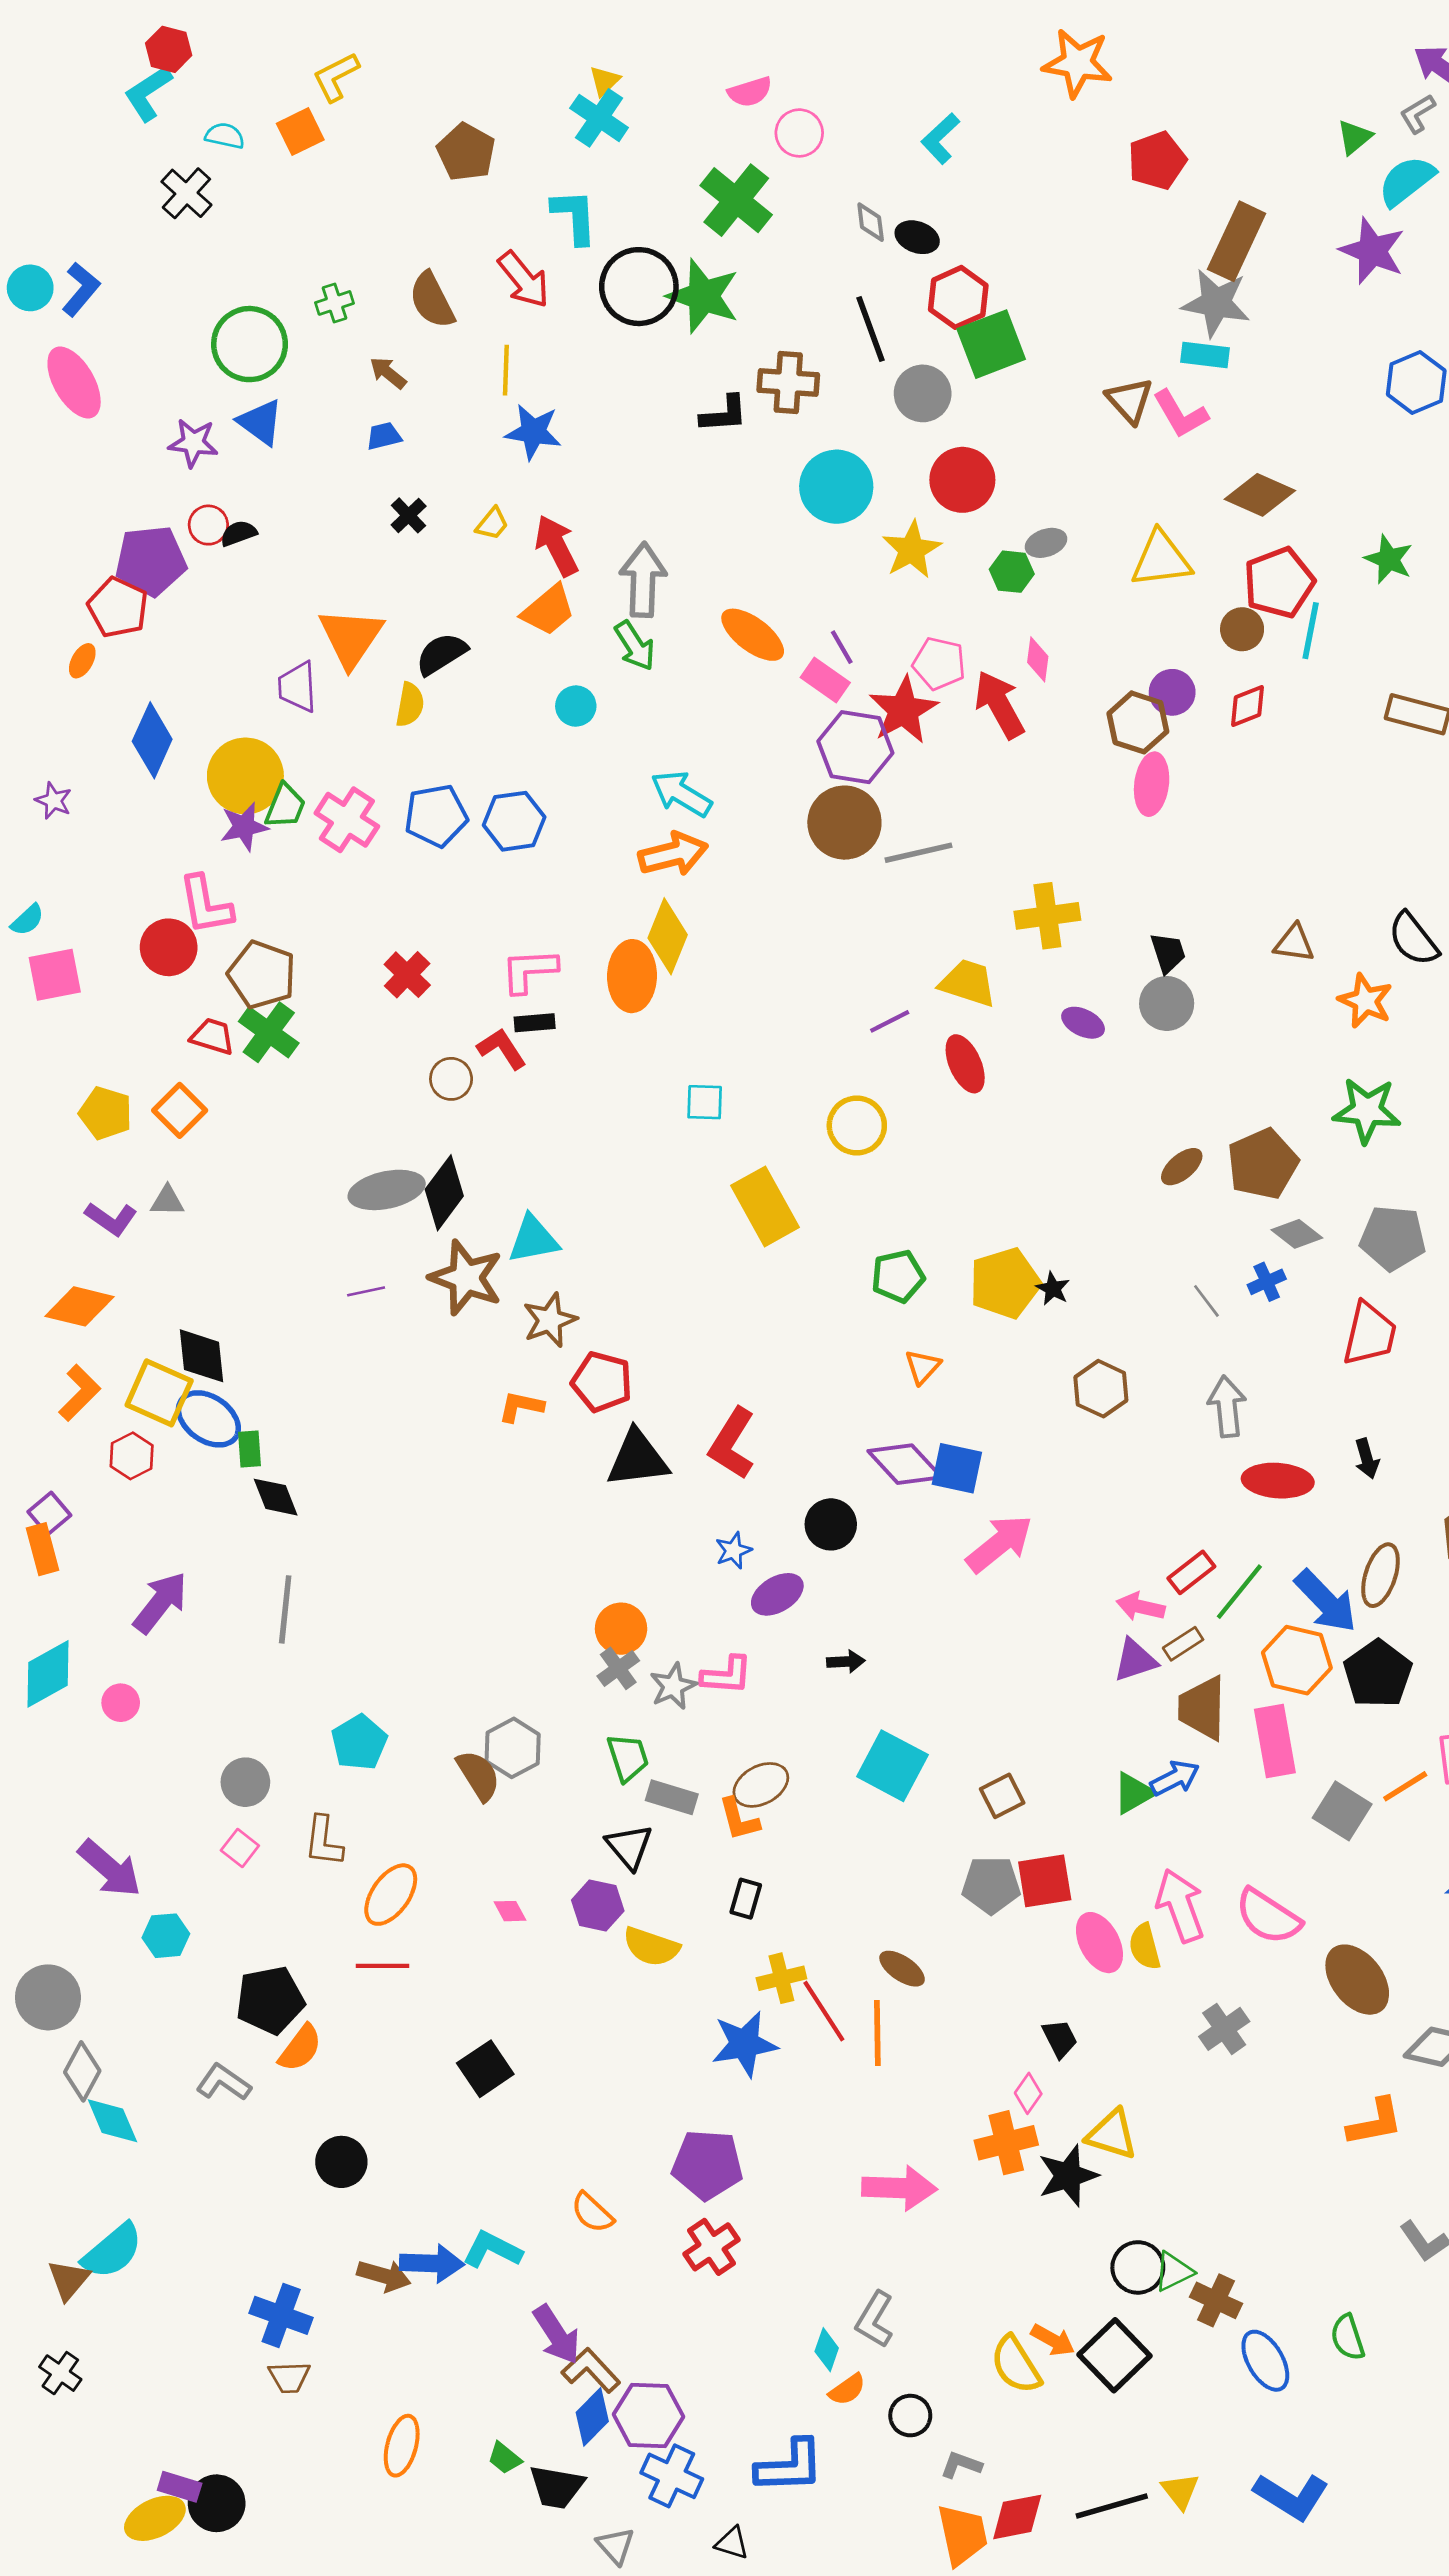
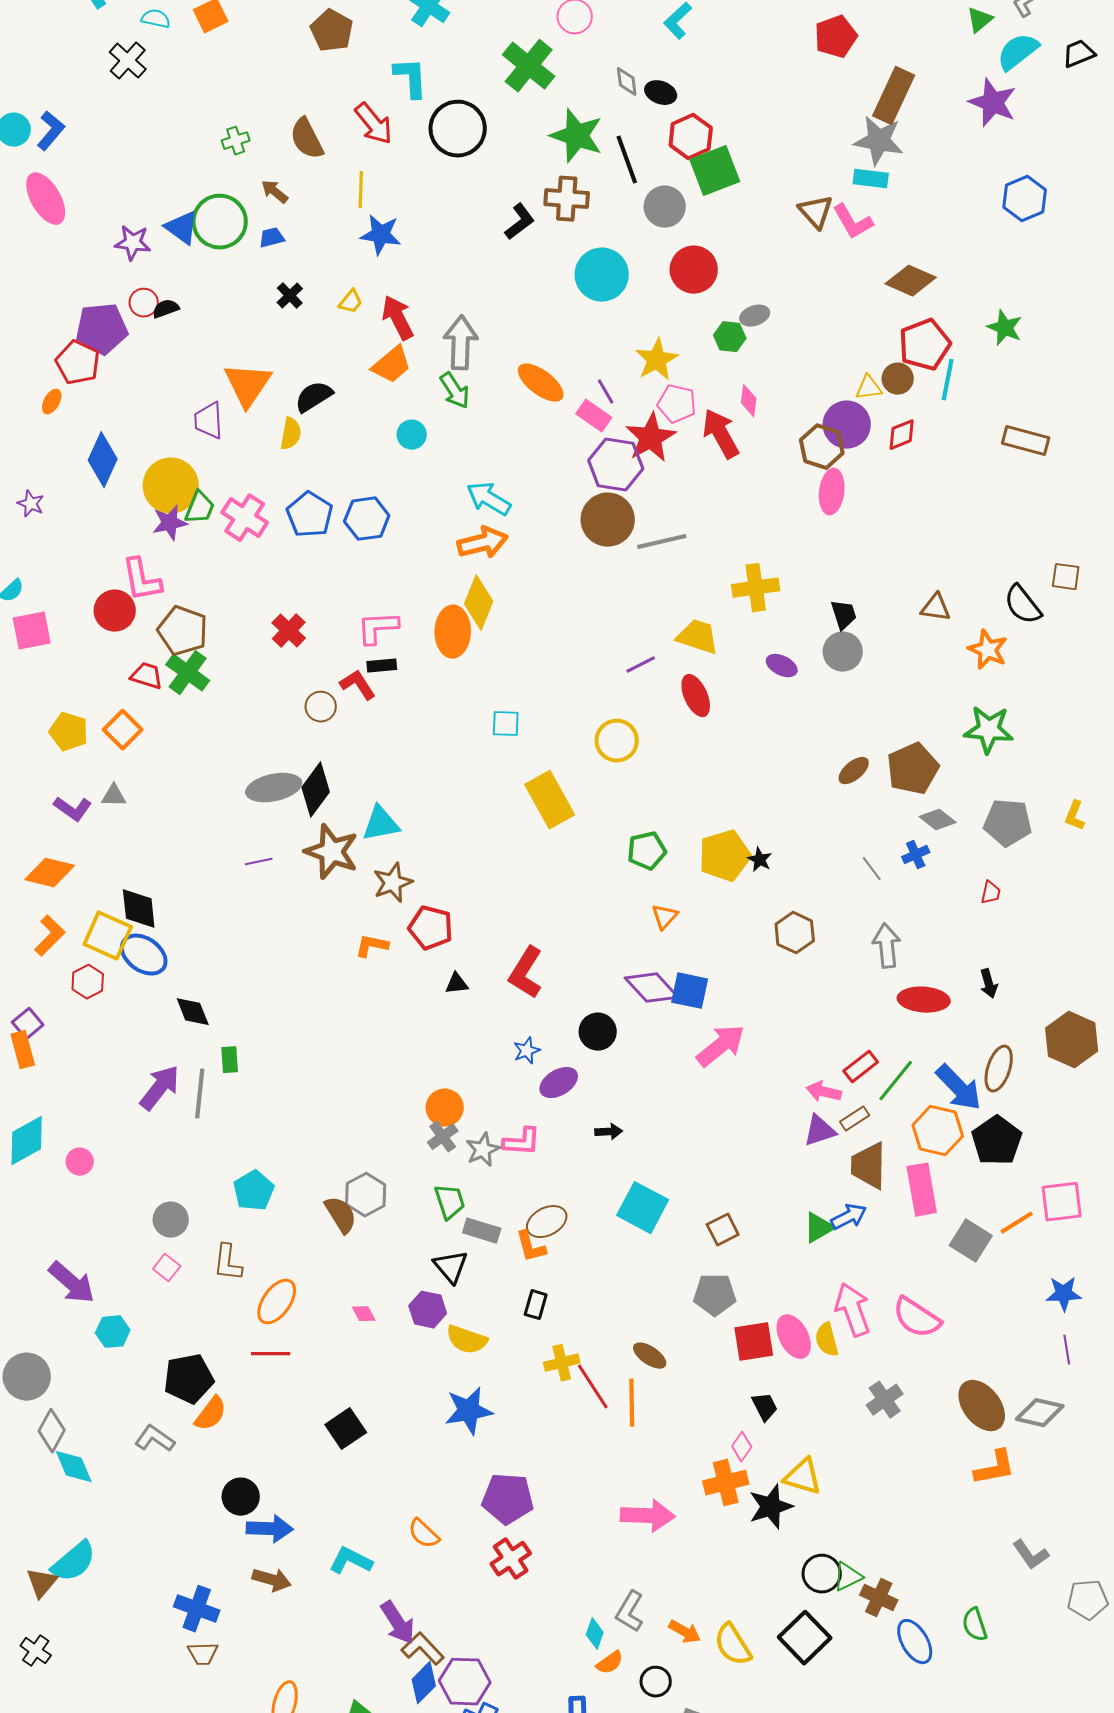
green star: (703, 296) -> (577, 136), moved
green circle: (250, 344) -> (220, 222), moved
black L-shape: (724, 414) -> (520, 222), turned -33
yellow star: (912, 550) -> (657, 360), moved
yellow triangle: (1161, 559) -> (869, 388), moved, size x0.6
purple circle: (1172, 692) -> (847, 425), size x1.4
blue pentagon: (436, 816) -> (310, 515), turned -30
red trapezoid: (1370, 1334) -> (991, 893), size x0.5
green rectangle: (250, 1449) -> (230, 1060), moved
black triangle: (637, 1459) -> (457, 984), size x0.5
purple arrow: (160, 1603) -> (160, 1088), moved
red square: (1045, 1881) -> (754, 1342), moved
brown ellipse: (1357, 1980) -> (982, 1406), moved
blue star: (744, 2044) -> (469, 1411), moved
blue arrow: (432, 2263) -> (270, 1529), moved
orange arrow: (1053, 2340) -> (685, 1632), moved

